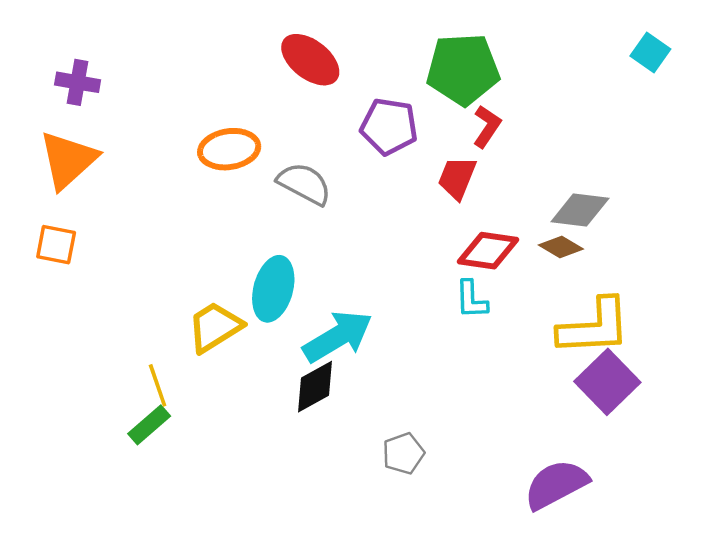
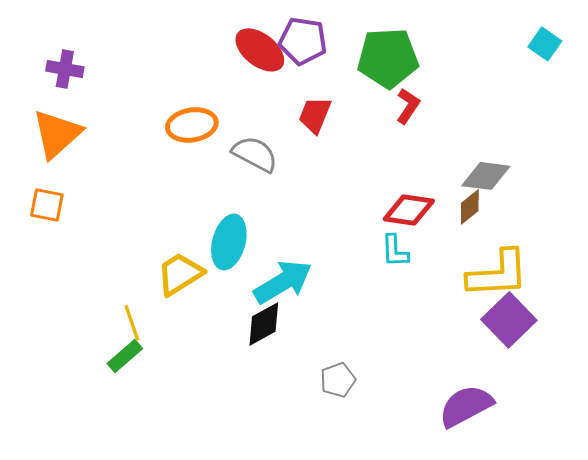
purple pentagon: (389, 126) -> (303, 41), moved
red trapezoid: (457, 178) -> (315, 115), moved
brown diamond: (561, 247) -> (470, 207), turned -69

